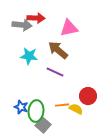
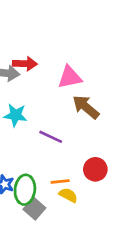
brown arrow: (58, 50) -> (86, 107), moved
yellow semicircle: (76, 109) -> (68, 195), moved

